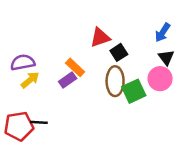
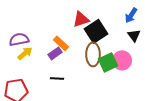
black square: (119, 52) -> (96, 31), size x1.6
pink circle: (160, 79) -> (122, 60), moved
black line: (39, 122) -> (57, 78), moved

